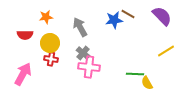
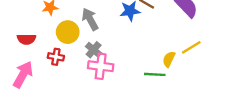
red semicircle: (25, 35) -> (26, 39), moved
yellow circle: (50, 43) -> (68, 32), moved
yellow semicircle: (147, 83) -> (169, 59), moved, turned 56

